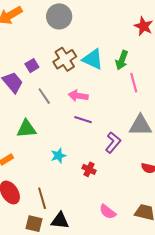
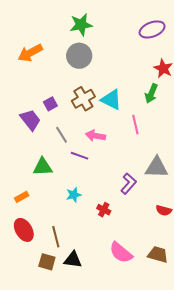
green arrow: (122, 60) -> (151, 93), moved
pink line: (134, 83) -> (135, 125), moved
purple line: (83, 120) -> (80, 156), moved
pink semicircle: (108, 212) -> (121, 253), size x1.4

